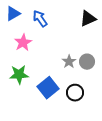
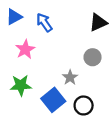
gray star: (69, 62) -> (70, 77), moved
gray circle: (87, 62) -> (93, 57), moved

